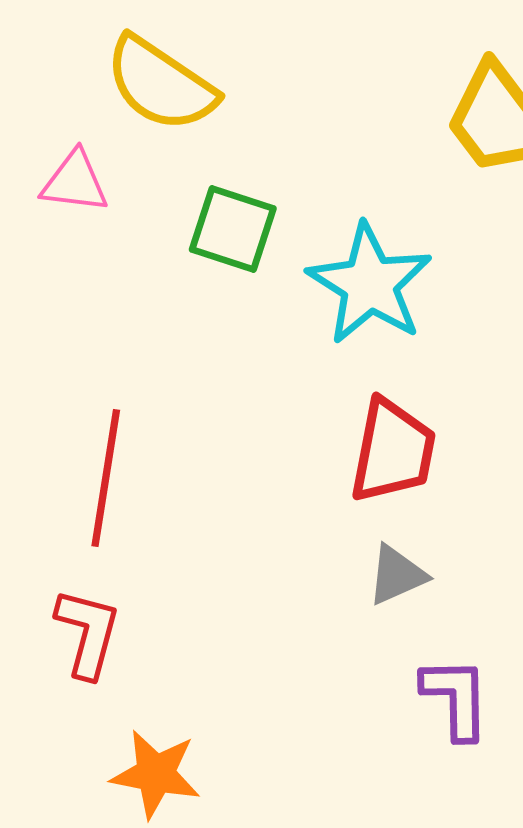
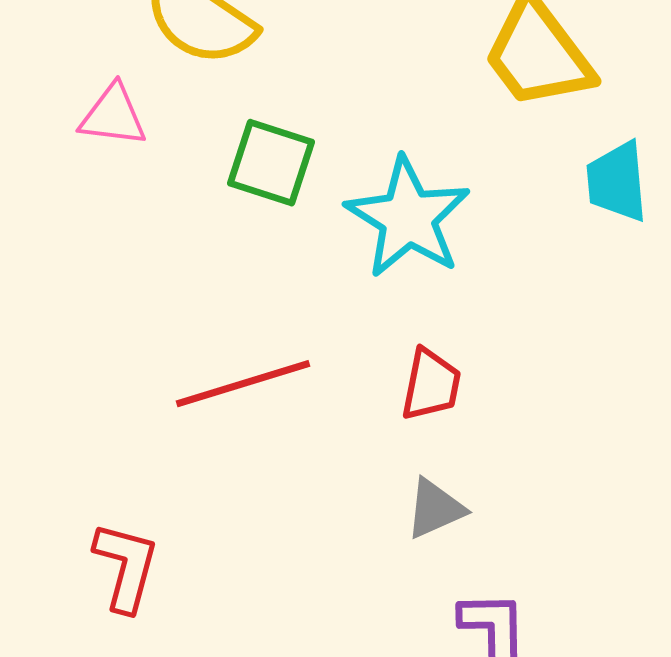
red trapezoid: (393, 451) -> (431, 385), size x0.7
red line: (106, 478) -> (243, 384), moved, turned 64

